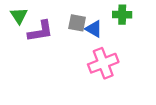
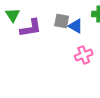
pink cross: (103, 63) -> (84, 55), size x0.7

